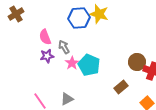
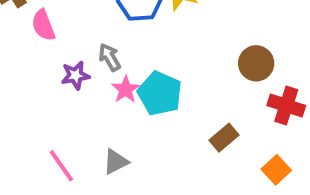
pink semicircle: (45, 37) -> (43, 25), moved
brown circle: (137, 62) -> (256, 63), moved

